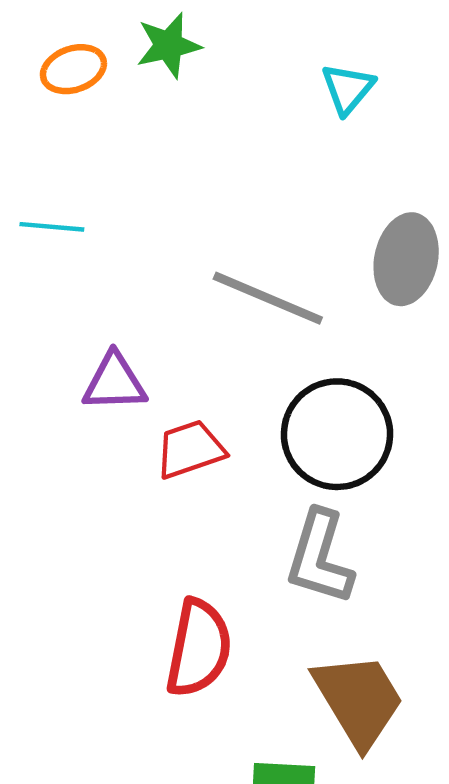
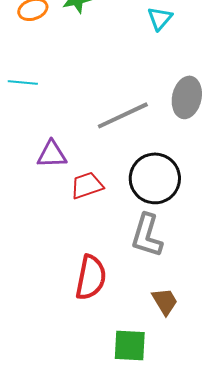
gray line: (268, 298) -> (123, 115), turned -48
brown trapezoid: (359, 700) -> (165, 301), size x0.6

